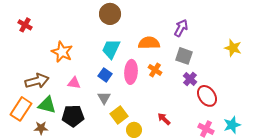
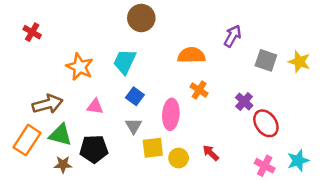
cyan trapezoid: (111, 49) -> (125, 62), moved
gray square: (184, 56) -> (266, 60), moved
pink ellipse: (131, 72) -> (171, 114), moved
yellow square: (119, 115) -> (153, 148), turned 30
brown star: (41, 128) -> (63, 164), moved
yellow circle: (134, 130) -> (179, 158), moved

